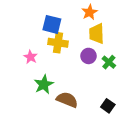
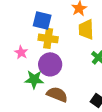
purple circle: (89, 56) -> (50, 64), moved, size x1.5
green star: (44, 84) -> (34, 79), turned 30

